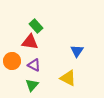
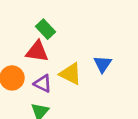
yellow triangle: (68, 78) -> (71, 74), moved

